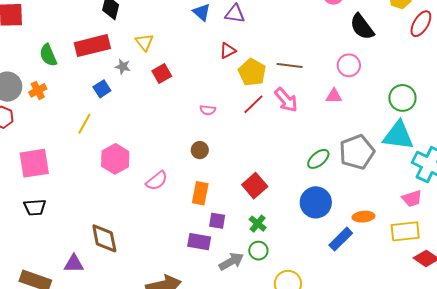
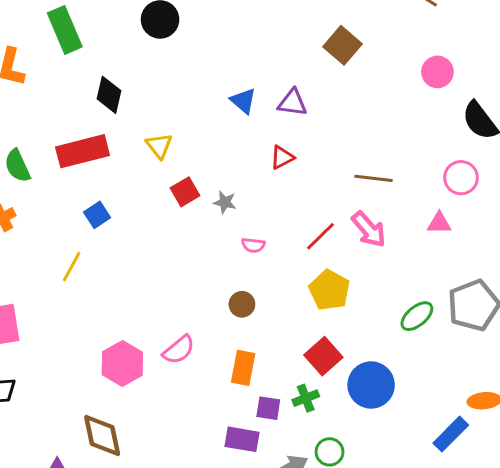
gray star: (123, 67) -> (225, 202), moved
yellow pentagon: (252, 72) -> (329, 290), moved
pink hexagon: (115, 159) -> (122, 363), moved
blue circle: (316, 202) -> (371, 385), moved
green cross: (258, 224) -> (306, 398), moved, turned 30

